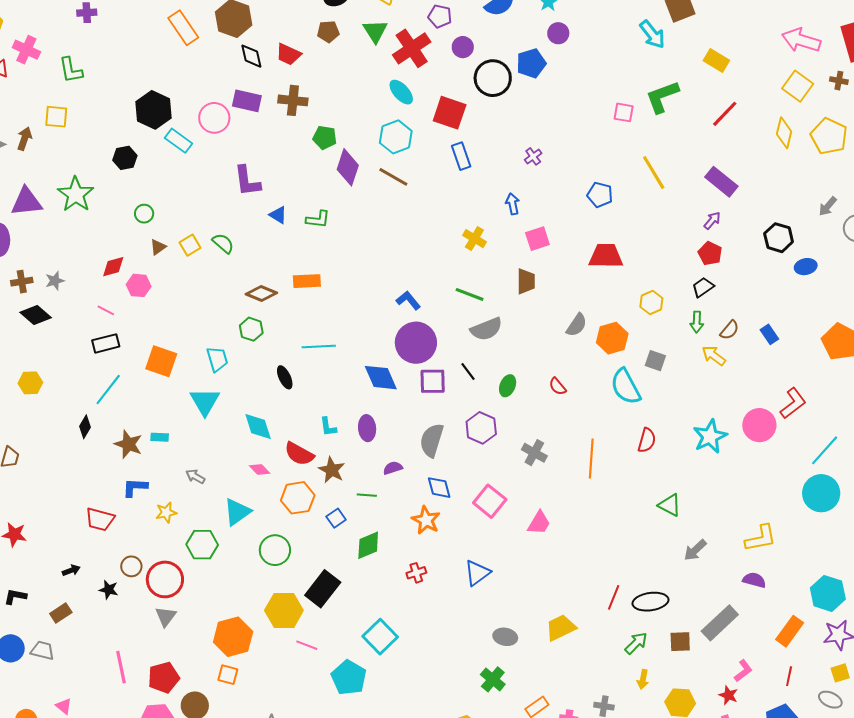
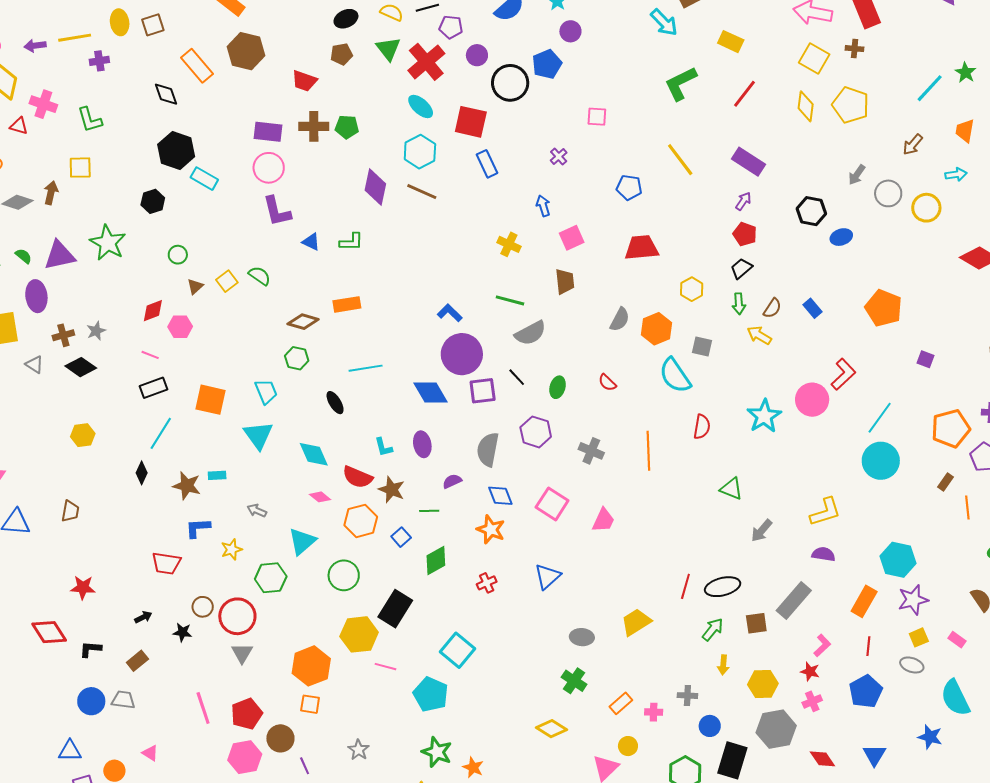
black diamond: (251, 56) -> (166, 94), moved
pink square: (624, 112) -> (597, 117), moved
pink circle: (214, 118) -> (269, 168), moved
green pentagon: (325, 138) -> (347, 127), moved

